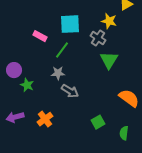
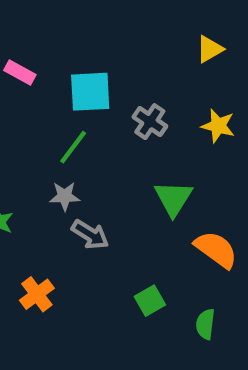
yellow star: (109, 21) -> (218, 126), moved
pink rectangle: (40, 36) -> (20, 73), moved
green triangle: (109, 60) -> (173, 198), moved

